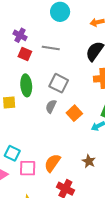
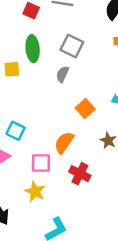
orange square: (74, 113) -> (85, 109), moved
pink square: (28, 168) -> (41, 163), moved

